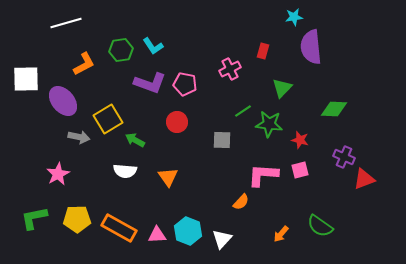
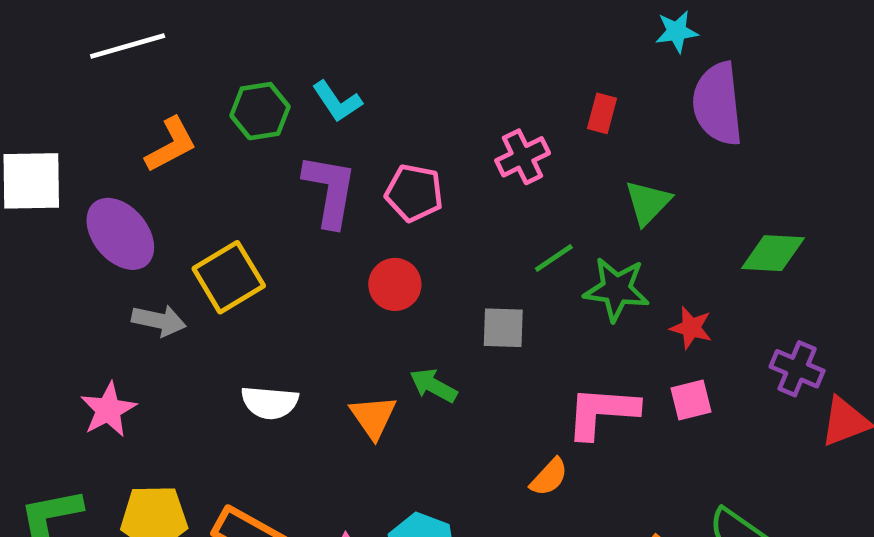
purple L-shape: (150, 83) -> (330, 191), turned -100
green arrow: (135, 140) -> (433, 386), moved

